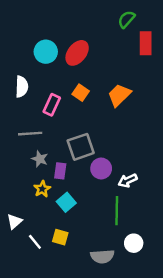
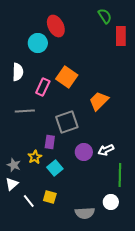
green semicircle: (126, 19) -> (105, 16), turned 105
red ellipse: (77, 53) -> (56, 26), moved, turned -65
orange square: (81, 93) -> (67, 77), size x1.5
orange trapezoid: (119, 95) -> (99, 101), moved
gray star: (40, 159) -> (14, 165), moved
purple circle: (101, 168) -> (84, 152), moved
green line: (117, 211) -> (120, 175), moved

